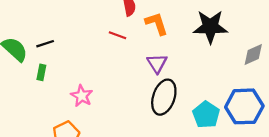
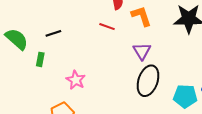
black line: (45, 44) -> (53, 33), moved
cyan pentagon: (206, 115) -> (185, 96), turned -30

